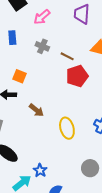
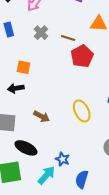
gray cross: (42, 46) -> (41, 33), turned 32
brown arrow: (36, 110) -> (42, 116), moved

